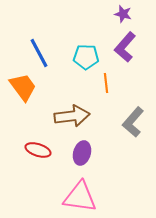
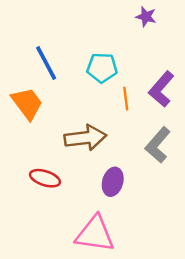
purple L-shape: (125, 47) -> (161, 89), moved
purple ellipse: (82, 153) -> (113, 182), moved

